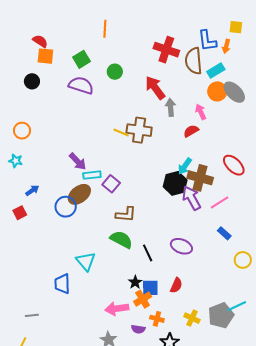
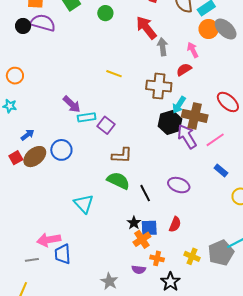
purple semicircle: (81, 85) -> (43, 23), moved
brown cross: (139, 130) -> (159, 86), moved
brown ellipse: (79, 194) -> (35, 157), moved
blue trapezoid: (62, 284) -> (63, 254), moved
pink arrow: (117, 309) -> (49, 240), moved

